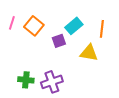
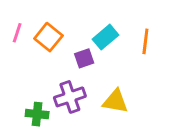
yellow triangle: (89, 53) -> (115, 101), moved
purple cross: (52, 82) -> (70, 97), moved

